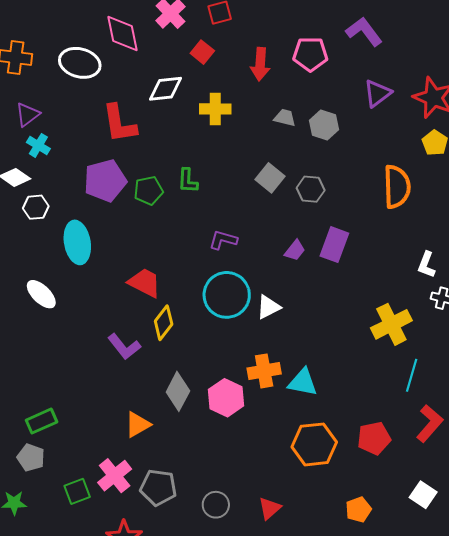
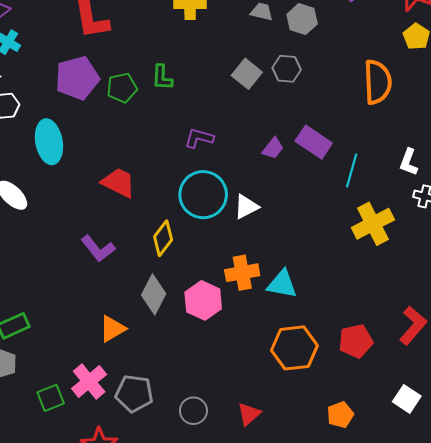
gray hexagon: (311, 189) -> (287, 69), moved
purple rectangle: (334, 245) -> (314, 142), turned -76
yellow diamond: (164, 323) -> (163, 238), moved
cyan line: (412, 375) -> (352, 170), moved

